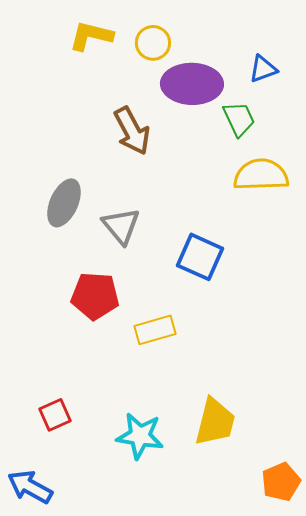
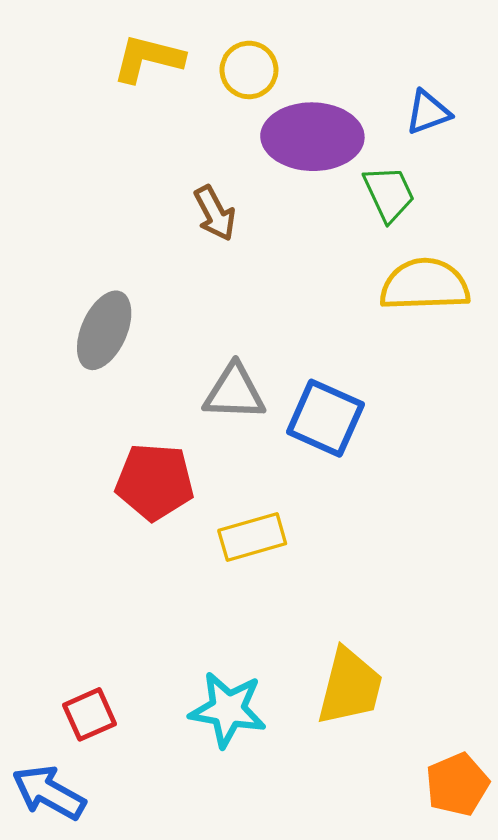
brown arrow: (132, 131) -> (215, 213), size x0.7
gray triangle: (121, 226) -> (234, 392), moved, turned -48
red square: (55, 415) -> (90, 714), moved

